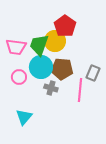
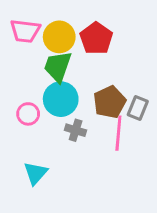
yellow circle: (55, 41) -> (59, 37), moved
pink trapezoid: (16, 47) -> (25, 31), moved
brown pentagon: (62, 69) -> (110, 102), moved, turned -30

